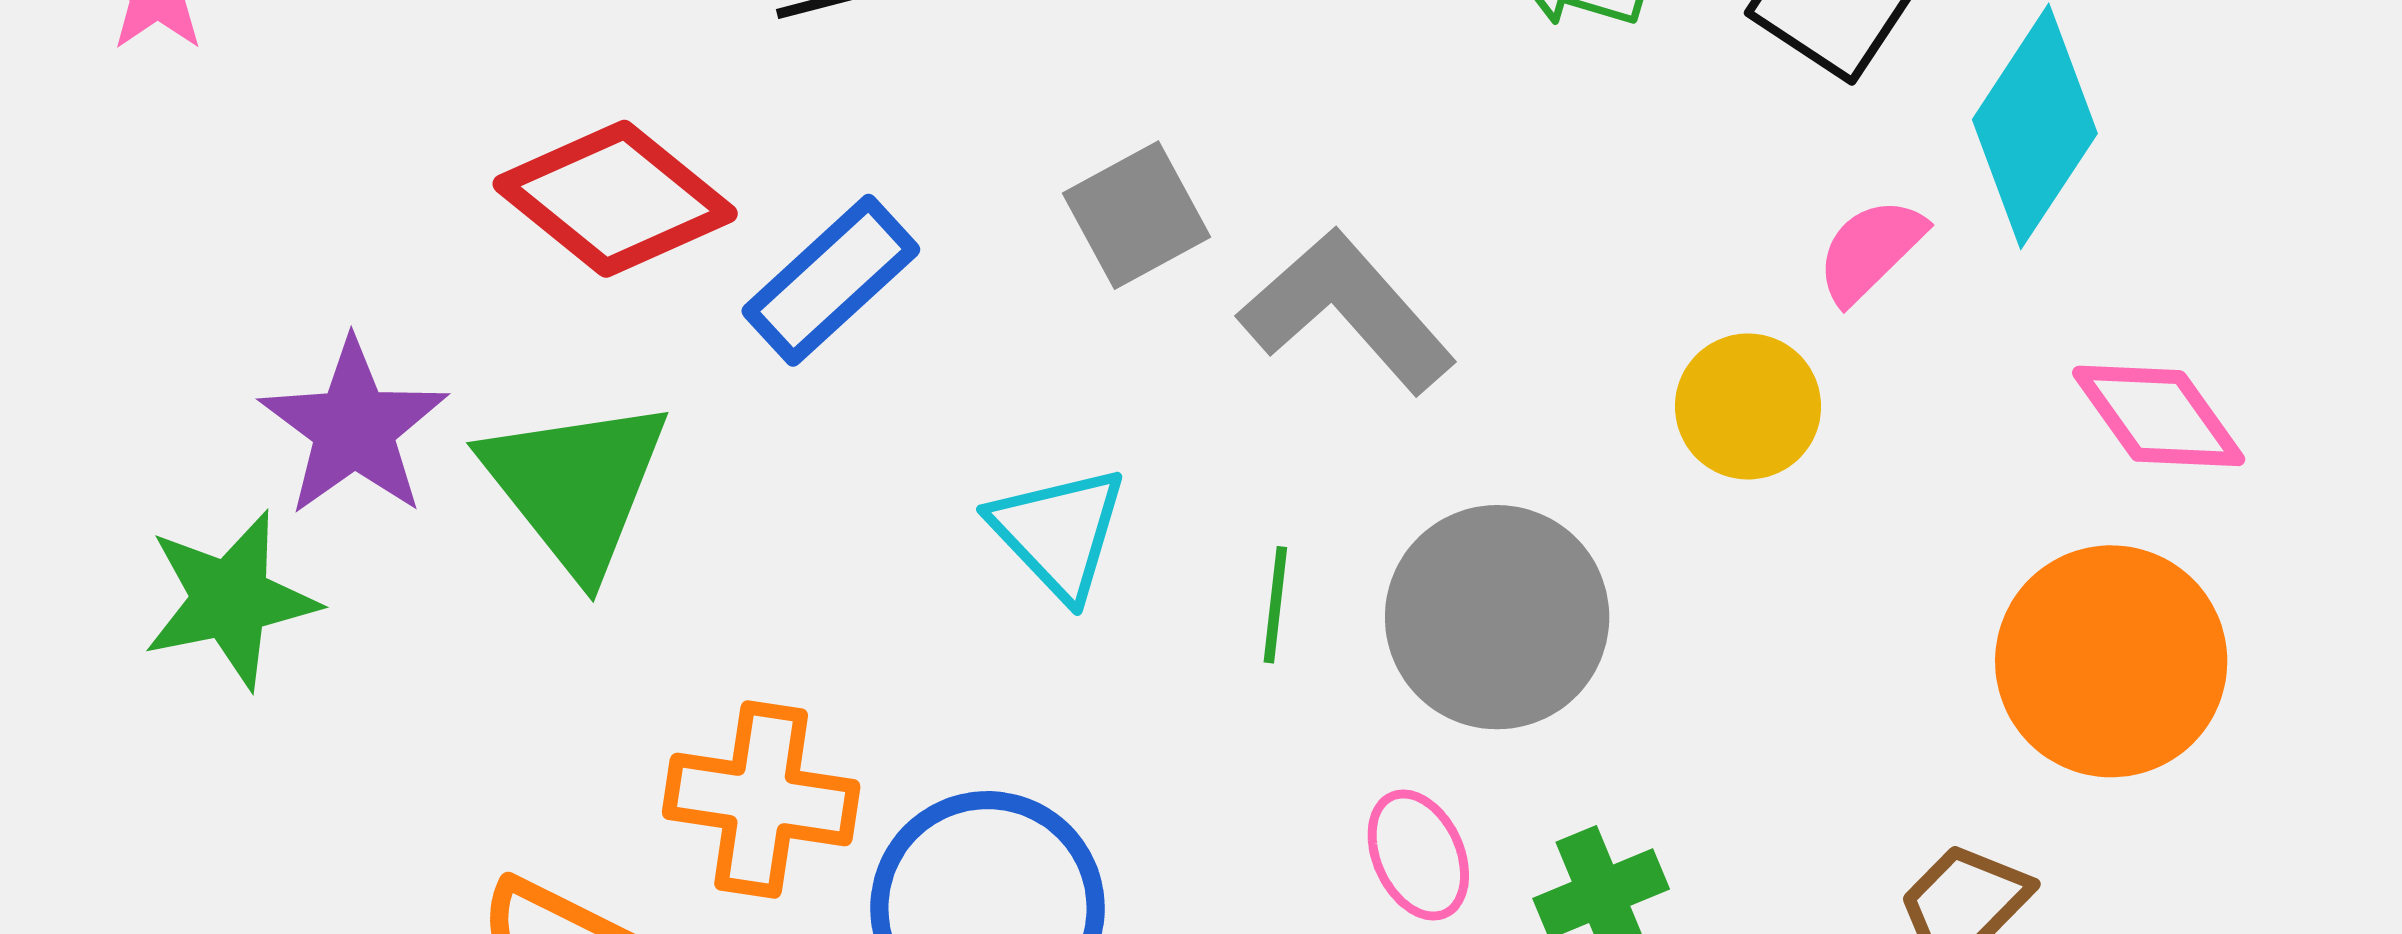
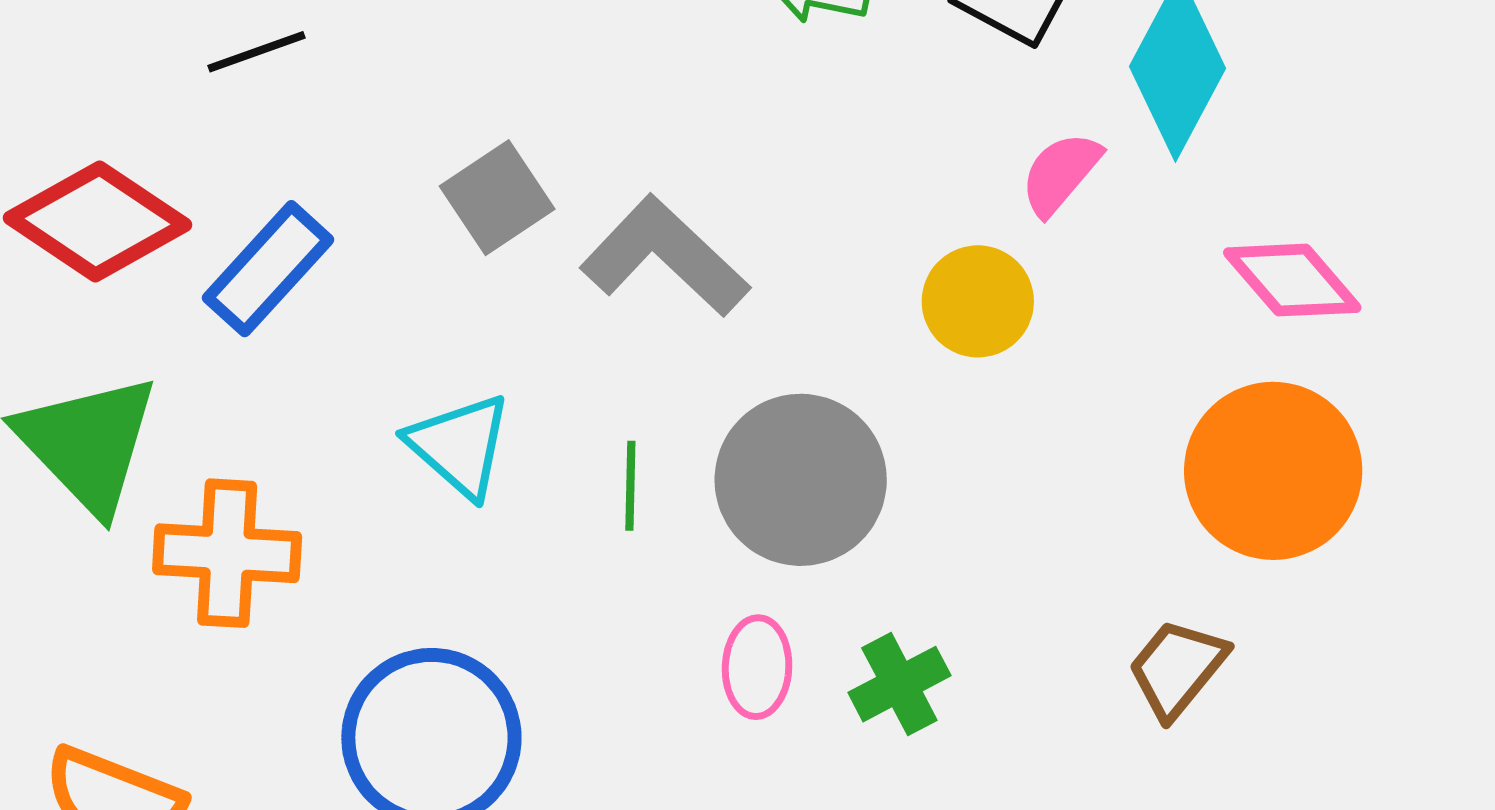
orange cross: (761, 799) -> (227, 553), moved
pink ellipse: (1418, 855) -> (757, 667), turned 32

